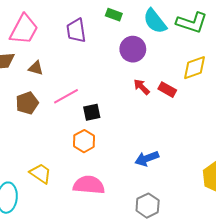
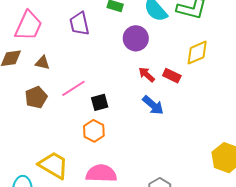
blue arrow: (147, 158) -> (153, 105), moved, turned -115
yellow trapezoid: (41, 173) -> (53, 165), size x1.4

